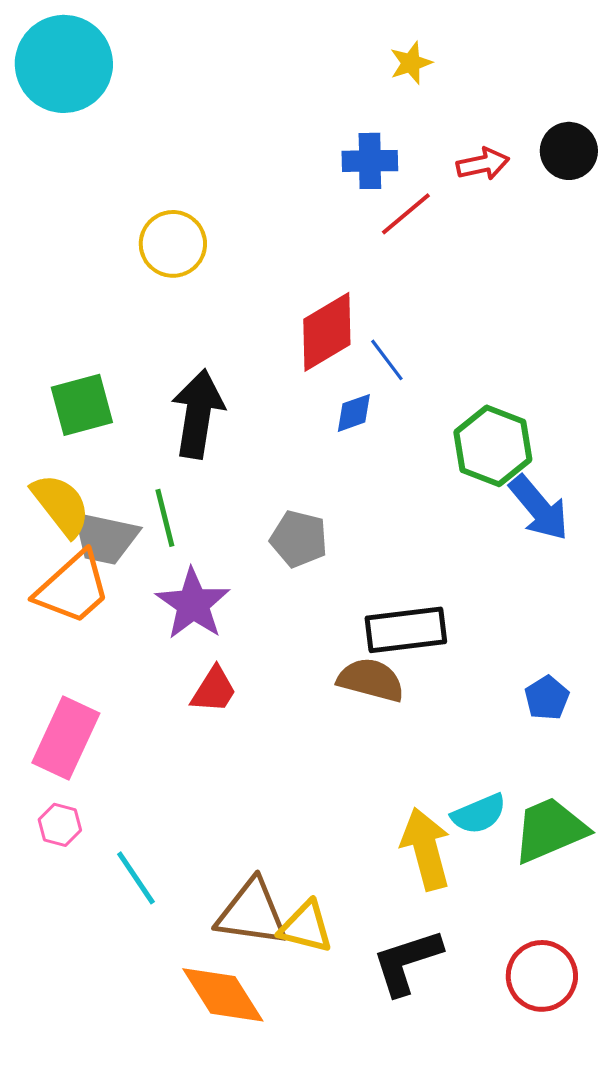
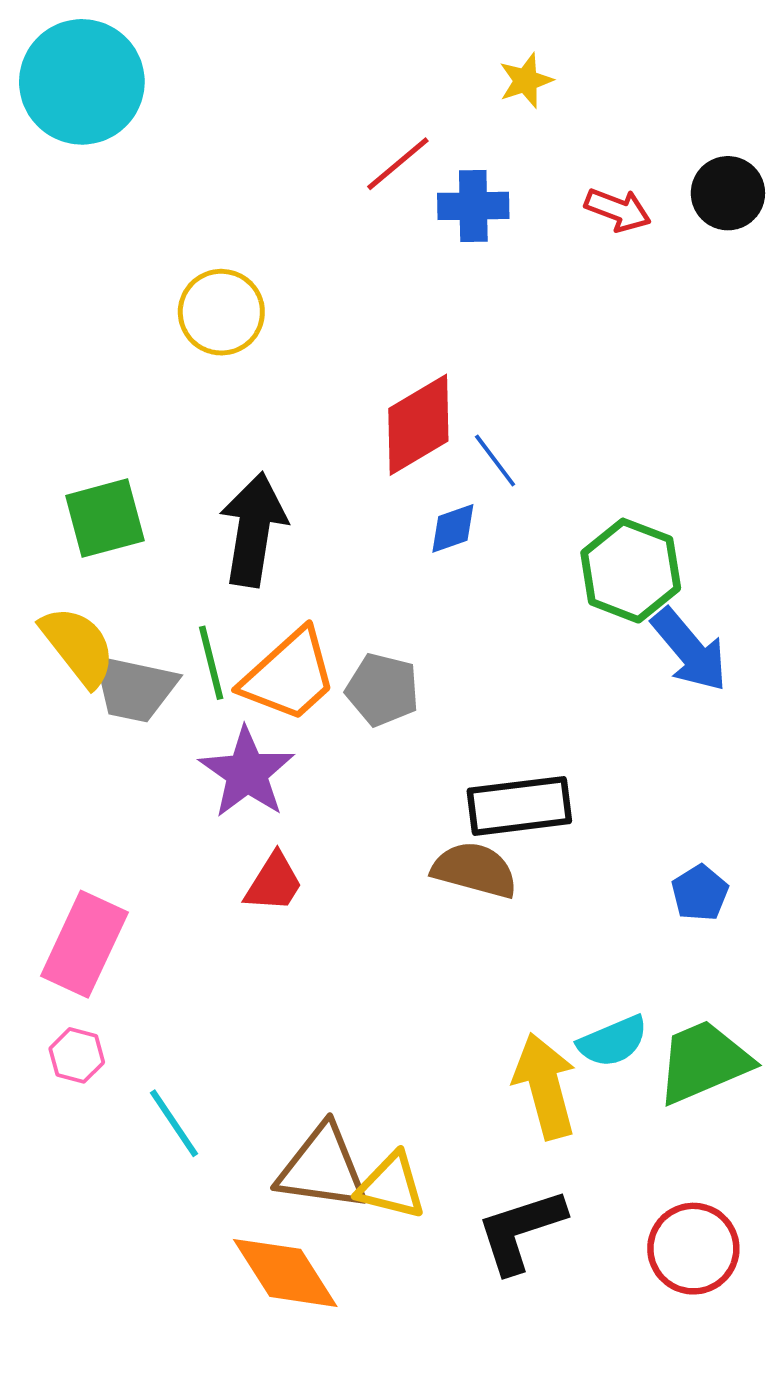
red arrow: (483, 164) -> (618, 210), turned 33
red line: (406, 214) -> (398, 164), moved
orange trapezoid: (73, 588) -> (289, 675), moved

